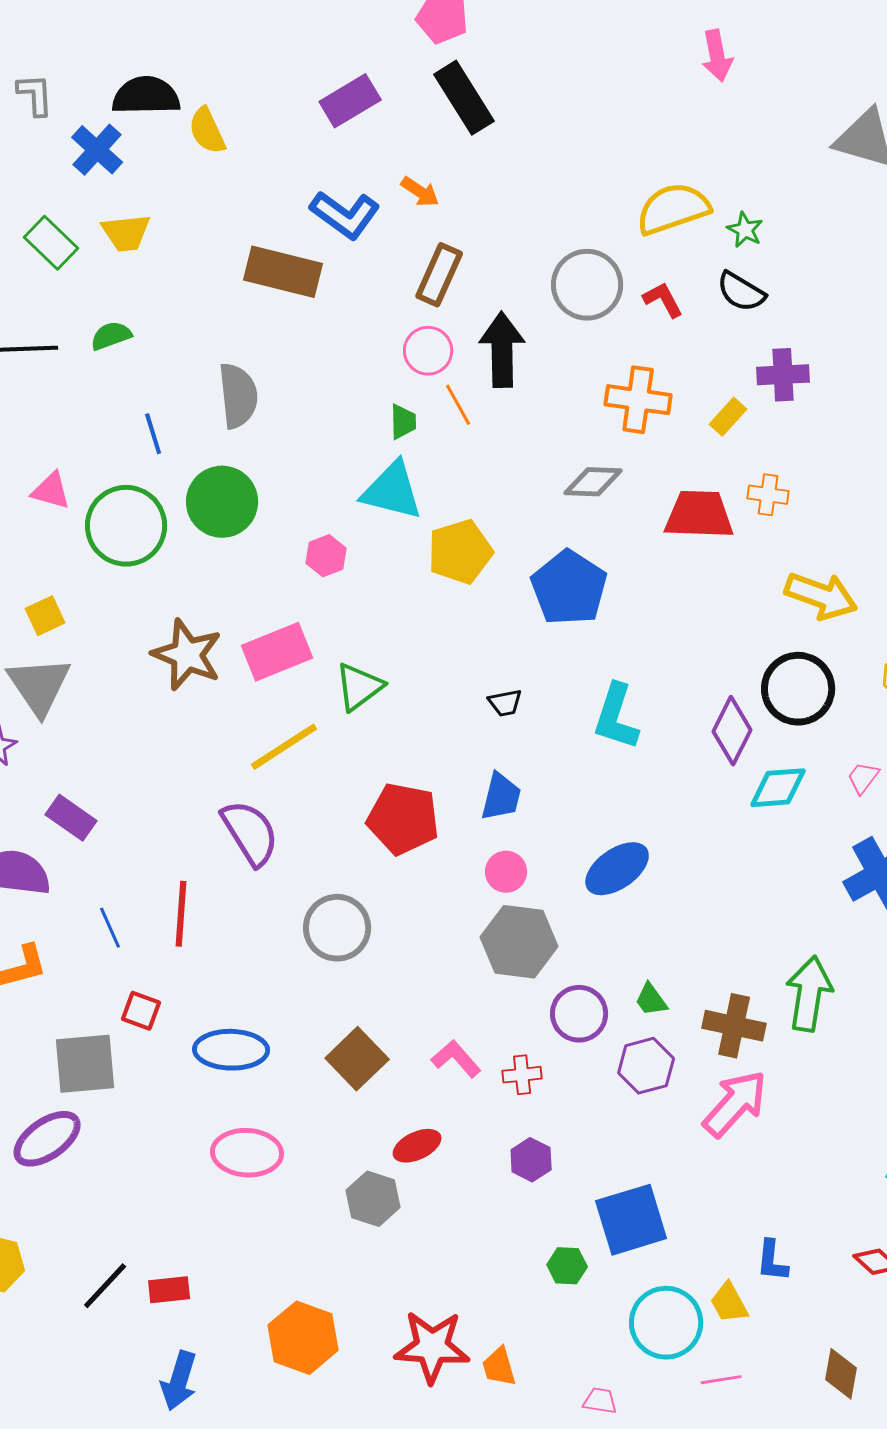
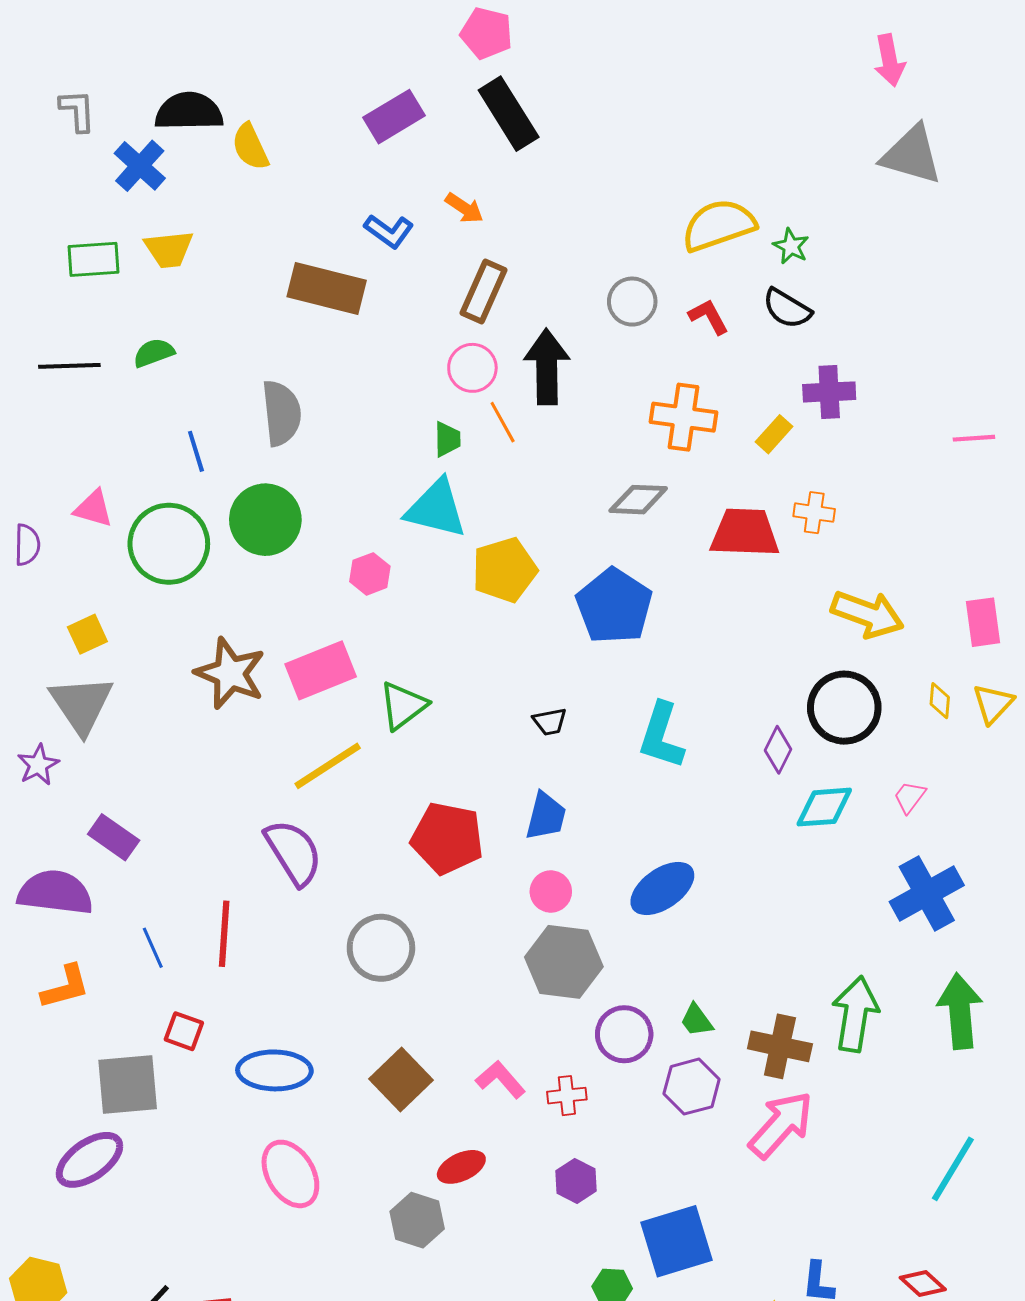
pink arrow: (717, 56) -> (890, 60), moved
blue L-shape: (345, 215) -> (389, 231), size x0.7
green rectangle: (51, 243) -> (93, 259), turned -48
gray circle: (587, 285) -> (632, 302), size x0.7
purple diamond: (732, 731) -> (778, 750), size x0.7
pink ellipse: (247, 1153) -> (290, 1174), turned 56

